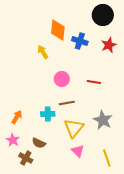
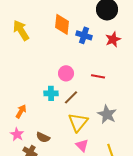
yellow arrow: (43, 52) -> (21, 30), moved, size x1.5
brown line: (67, 103) -> (71, 97), turned -35
cyan cross: (48, 114) -> (51, 93), moved

